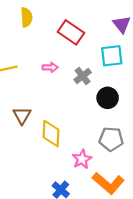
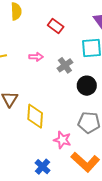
red rectangle: (71, 32) -> (56, 26), size x0.7
pink star: (82, 159) -> (62, 140), turned -30

